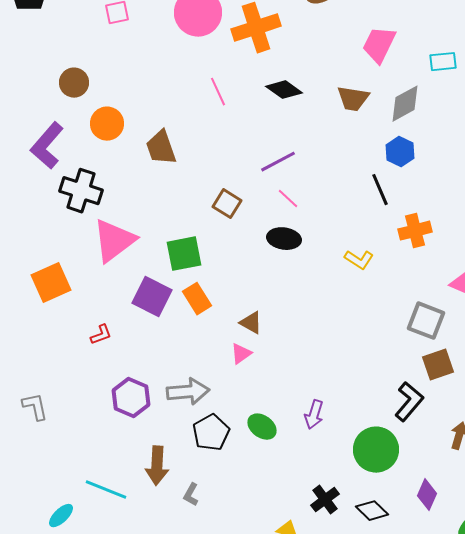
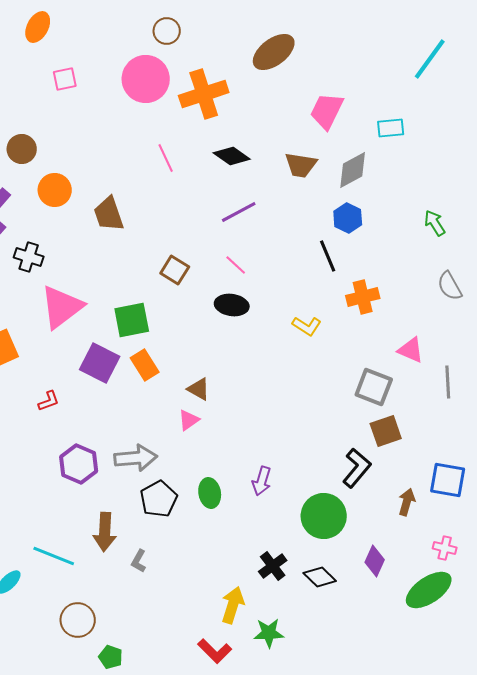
purple line: (278, 162) -> (239, 212), moved
black cross: (81, 191) -> (29, 257), size x0.7
green ellipse: (262, 427) -> (210, 493), turned 44

